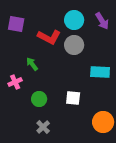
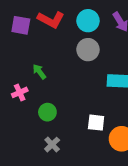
red L-shape: (49, 37) -> (51, 20), moved
white square: (73, 98) -> (96, 123), moved

